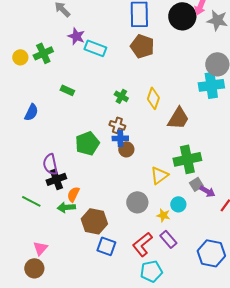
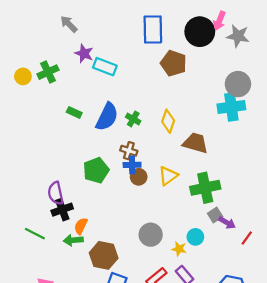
brown pentagon: (142, 46) -> (174, 63), moved
blue semicircle: (31, 112) -> (107, 117), moved, size x1.5
brown trapezoid: (178, 118) -> (195, 143), turned -105
yellow triangle: (159, 175) -> (168, 176), moved

